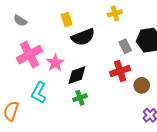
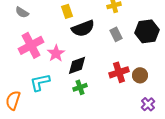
gray rectangle: (125, 46) -> (116, 34), moved
red cross: (120, 71) -> (119, 72), moved
cyan L-shape: (39, 93) -> (40, 82), turned 50

